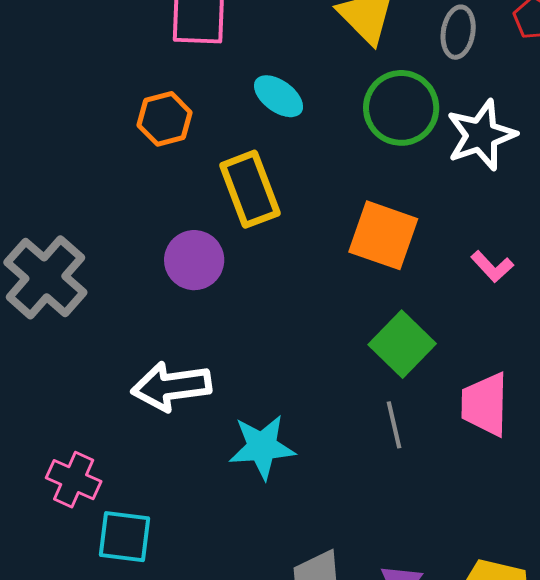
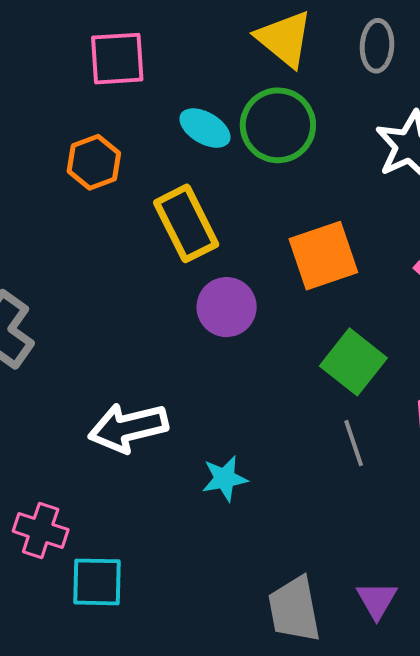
green circle: (401, 108) -> (278, 125), moved
orange square: (383, 235) -> (323, 256), turned -32
purple circle: (194, 260) -> (227, 307), moved
cyan star: (262, 447) -> (225, 479), size x0.7

